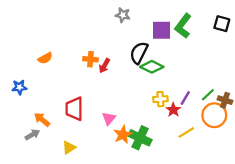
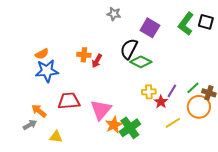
green L-shape: (183, 26) -> (186, 24), moved
purple square: (162, 30) -> (150, 28), turned 30
blue star: (19, 87) -> (47, 71), moved, size x1.6
red trapezoid: (74, 109) -> (69, 101), turned 85
pink triangle: (109, 118) -> (101, 110), size x1.6
green cross: (140, 138) -> (130, 128), turned 30
yellow triangle: (69, 148) -> (56, 137), moved, turned 40

